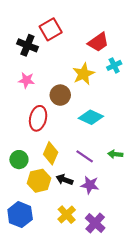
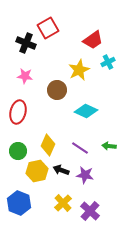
red ellipse: (38, 118) -> (18, 112), moved

